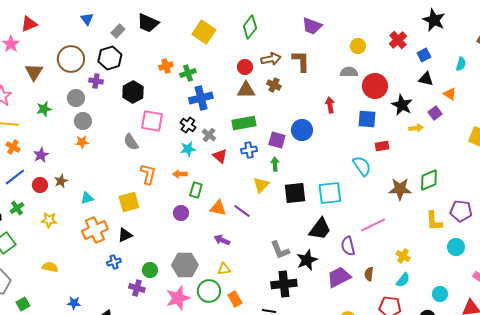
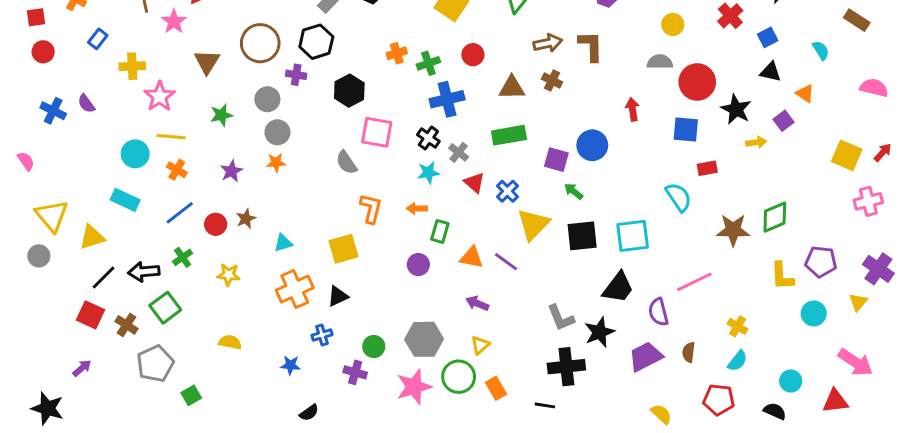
cyan semicircle: (461, 64) -> (821, 50), turned -48
red circle: (245, 67) -> (473, 55), moved
blue cross: (249, 150) -> (507, 191), moved, turned -35
purple star: (41, 155) -> (231, 171), moved
green arrow: (275, 164) -> (574, 191), moved, turned -48
yellow triangle: (261, 185) -> (533, 224), size x1.4
yellow triangle: (224, 269) -> (480, 345), turned -32
blue star: (74, 303) -> (290, 365), moved

